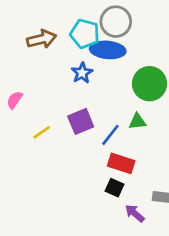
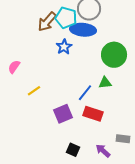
brown arrow: (42, 39) -> (47, 22), moved, turned 145
purple square: (81, 121) -> (63, 114), moved
black square: (114, 188) -> (73, 150), moved

